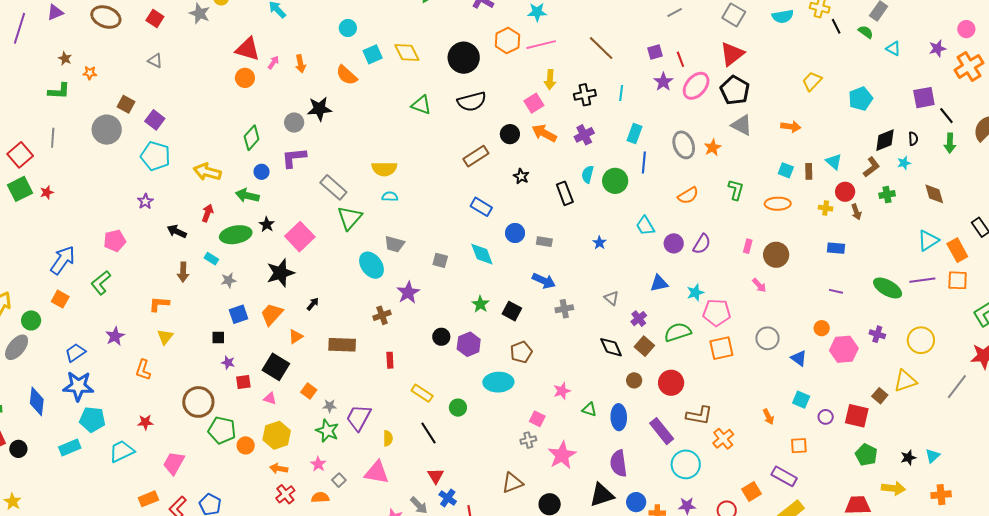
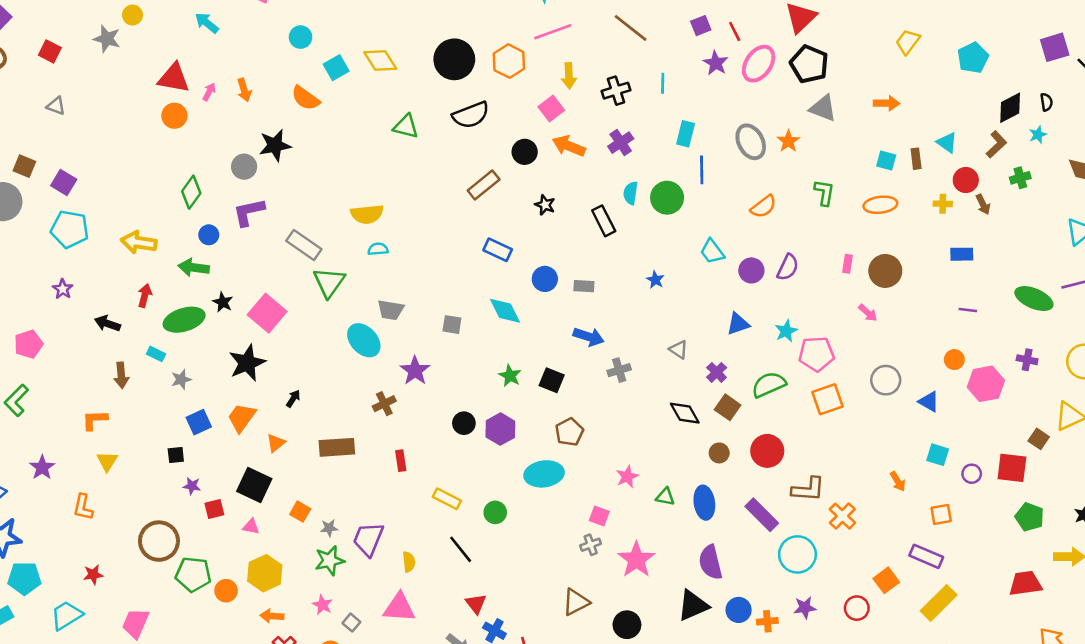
orange hexagon: (507, 41) -> (509, 61), moved
green star: (327, 431) -> (330, 560), turned -30

